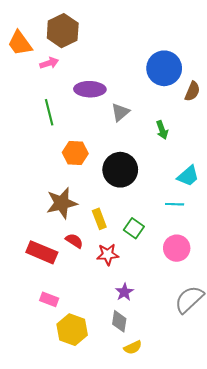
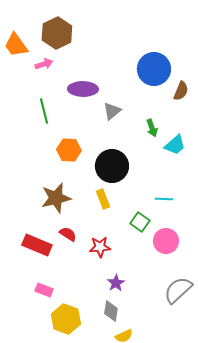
cyan trapezoid: (188, 176) -> (175, 145), moved
yellow rectangle: (99, 219) -> (103, 199), moved
green square: (134, 228) -> (140, 222), moved

